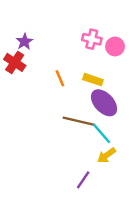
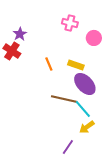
pink cross: (92, 39) -> (70, 23), moved

